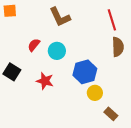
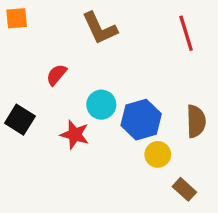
brown semicircle: (118, 47) -> (196, 121), moved
cyan circle: (57, 51) -> (101, 105), moved

